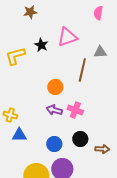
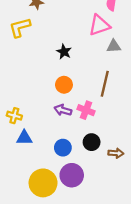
pink triangle: (67, 37) -> (99, 25), moved
black star: (41, 45) -> (64, 52), moved
yellow L-shape: (15, 56) -> (20, 27), moved
brown line: (82, 70) -> (105, 84), moved

